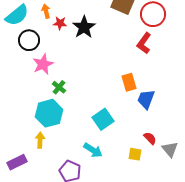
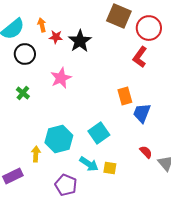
pink star: (43, 64) -> (61, 78), moved
green cross: (59, 87) -> (23, 93), moved
cyan hexagon: (49, 113) -> (59, 139), moved
yellow square: (135, 154) -> (110, 168), moved

